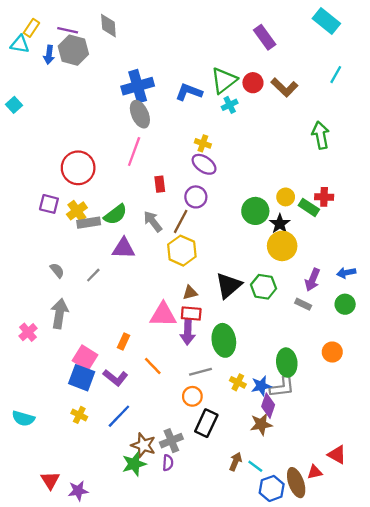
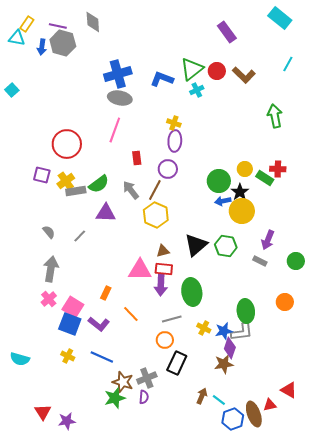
gray ellipse: (140, 114) -> (120, 98), turned -55
purple ellipse: (204, 164) -> (175, 141), turned 60
blue arrow: (346, 273) -> (223, 201), moved
pink cross: (28, 332) -> (49, 299), moved
blue line: (119, 416) -> (102, 357), turned 70

